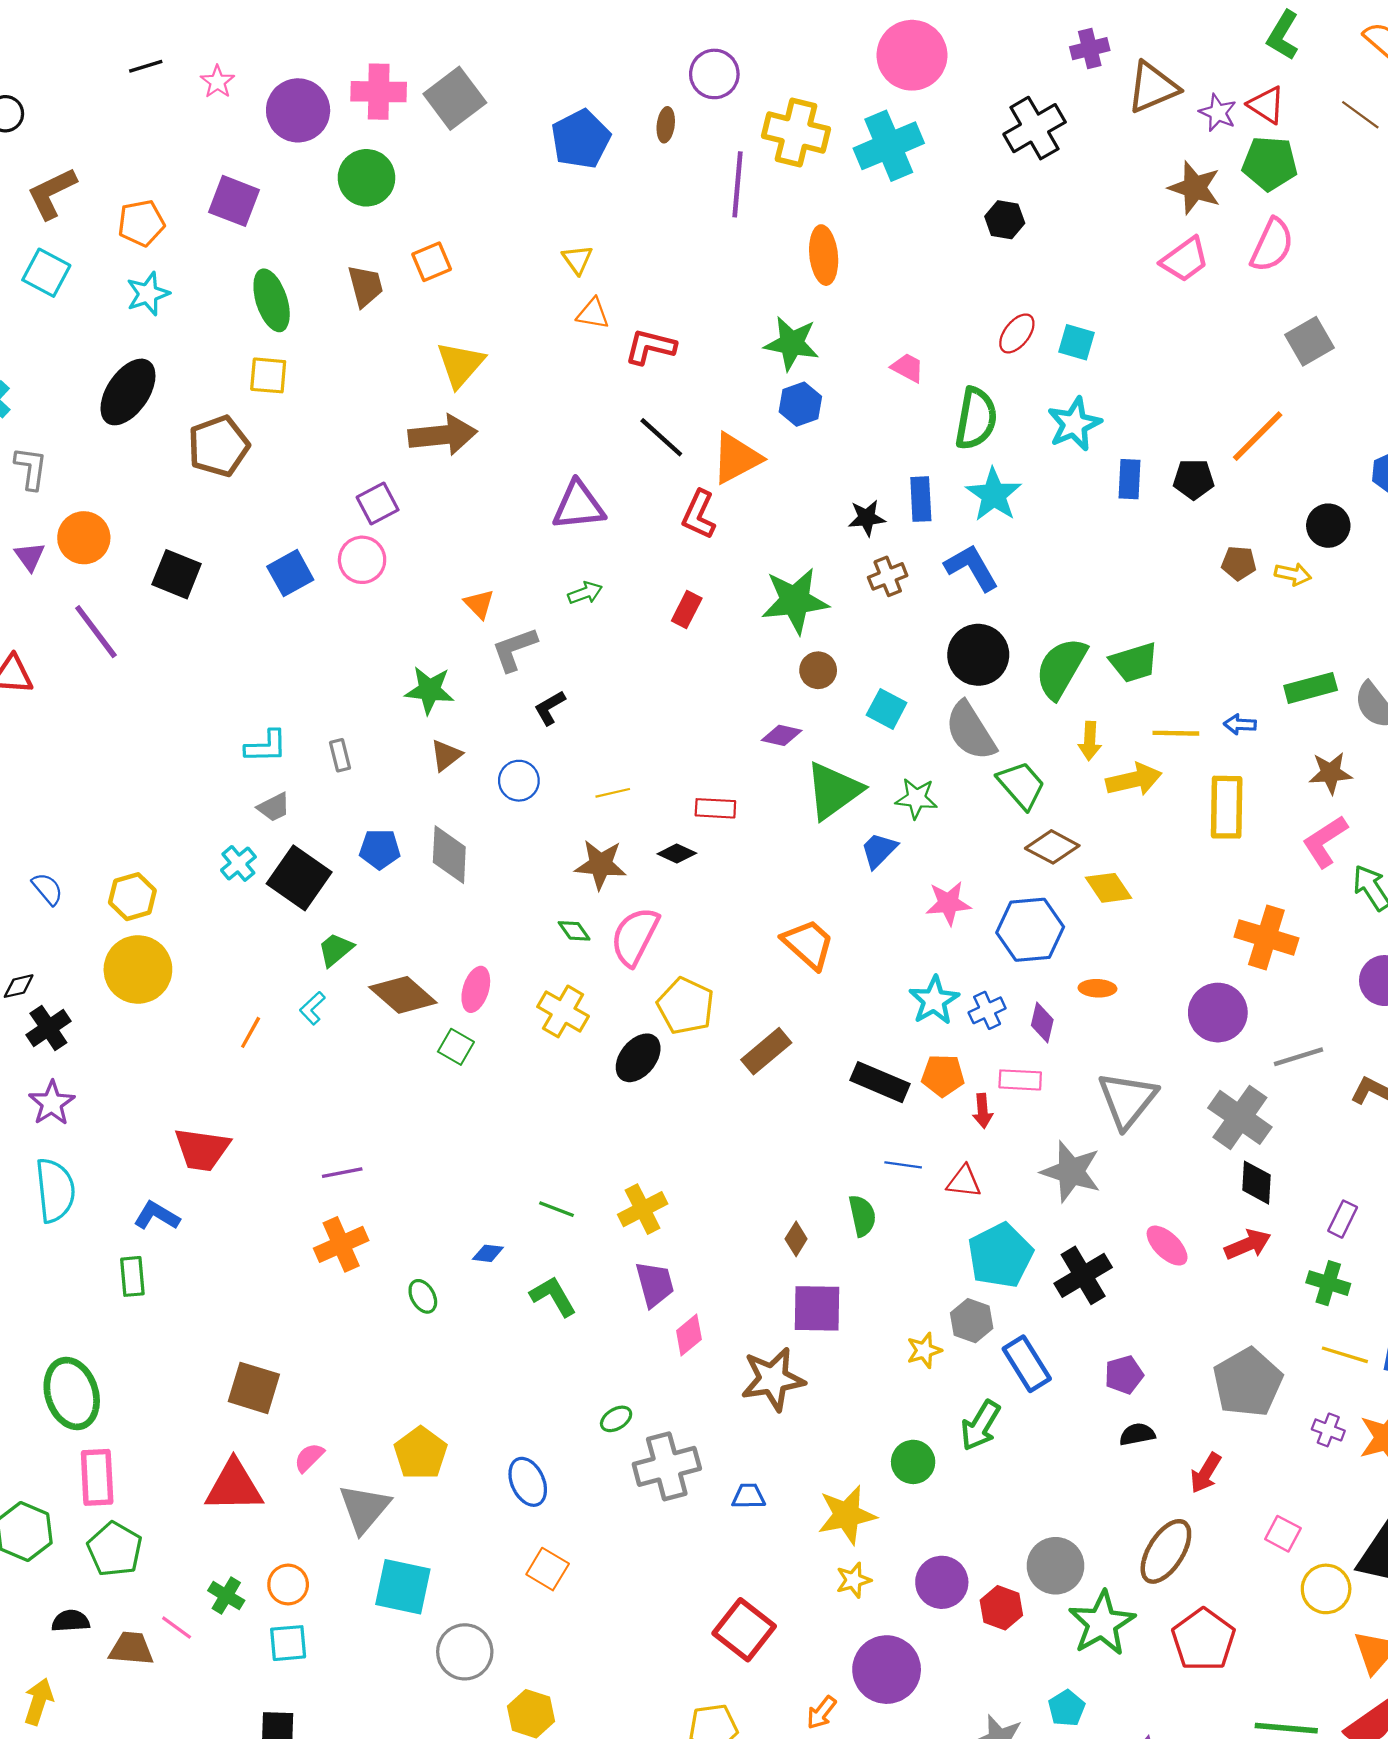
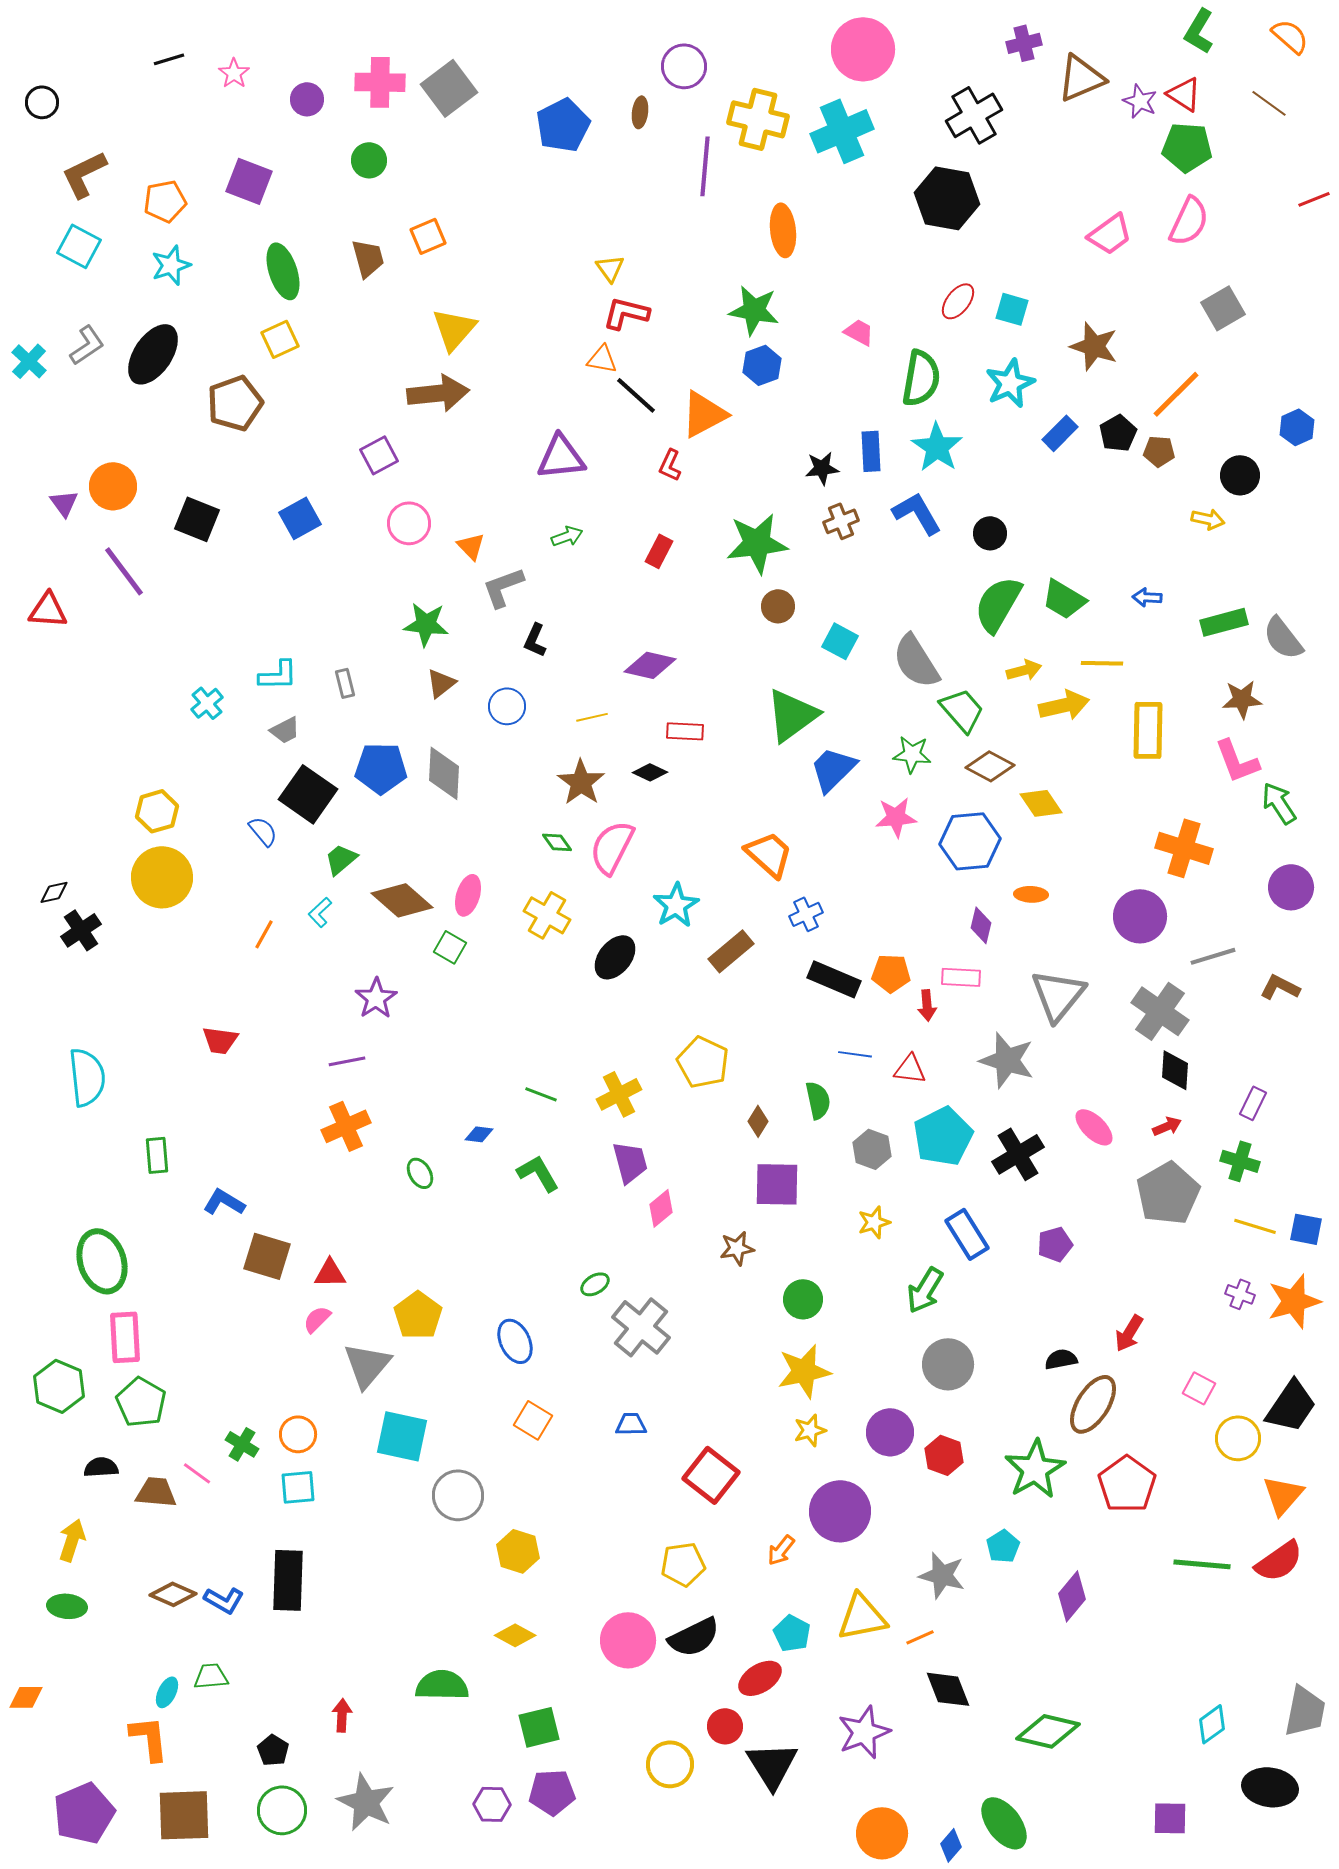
purple circle: (298, 110) -> (307, 99), size x0.6
green circle: (366, 178) -> (369, 160), size x0.7
brown star: (1195, 188) -> (1094, 346), moved
black hexagon: (1005, 220) -> (947, 198), size x1.8
yellow triangle: (577, 259) -> (610, 268), moved
orange triangle: (593, 314) -> (602, 359), moved
yellow square: (268, 375) -> (280, 339), turned -30
gray L-shape: (31, 468) -> (87, 345), moved, turned 48
blue rectangle: (1129, 479) -> (1060, 433), turned 42
black pentagon: (1194, 479) -> (1118, 433), turned -30
red L-shape: (699, 515) -> (670, 465), size x0.7
pink circle: (362, 560) -> (409, 523), moved
brown pentagon: (1239, 563) -> (1159, 451), moved
black circle: (978, 655) -> (990, 533), moved, size x0.6
green trapezoid: (1134, 663) -> (1064, 599), turned 48
black L-shape: (550, 708) -> (535, 640), turned -36
blue arrow: (1240, 724) -> (1147, 597), moved
purple diamond: (782, 735) -> (650, 665), moved, size x1.4
yellow arrow: (1090, 741) -> (1024, 670), turned -108
green star: (916, 798) -> (912, 754), moved
pink L-shape: (1325, 841) -> (1237, 761), turned -78
blue pentagon: (380, 849) -> (381, 768), size x1.4
blue trapezoid: (879, 850) -> (833, 769), size x1.4
cyan cross: (238, 863) -> (207, 703), moved
brown star: (601, 865) -> (581, 782), turned 30
blue semicircle: (47, 889) -> (263, 831), moved
cyan star: (934, 1000) -> (676, 905), moved
yellow pentagon: (686, 1006) -> (703, 1062), moved
blue cross: (987, 1010) -> (806, 914), moved
purple star: (52, 1103) -> (376, 998), moved
red trapezoid: (202, 1149) -> (220, 1040), size x0.7
blue L-shape: (157, 1216) -> (224, 1202), moved
red arrow: (1248, 1244) -> (1167, 1126), size x0.7
gray hexagon: (972, 1321) -> (872, 1149), moved
brown star: (773, 1379) -> (737, 1248), size x0.6
gray pentagon: (1248, 1382) -> (1168, 1193), moved
black semicircle: (1137, 1434) -> (1061, 1359), moved
green circle: (913, 1462) -> (803, 1299), moved
gray cross: (667, 1466) -> (641, 1327), turned -36
red triangle: (234, 1486) -> (330, 1273), moved, size x0.6
blue trapezoid: (749, 1496) -> (631, 1424), moved
gray circle: (1056, 1566) -> (948, 1364), moved

